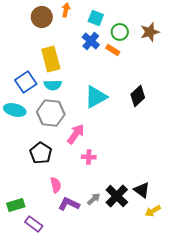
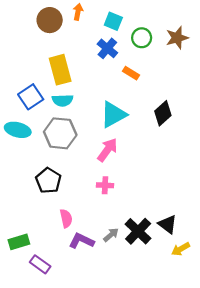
orange rectangle: (113, 50) -> (131, 73), moved
pink arrow: (76, 134) -> (107, 150), moved

